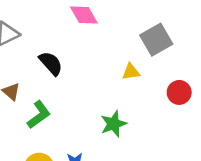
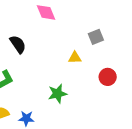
gray square: (156, 40) -> (96, 37), size x0.7

